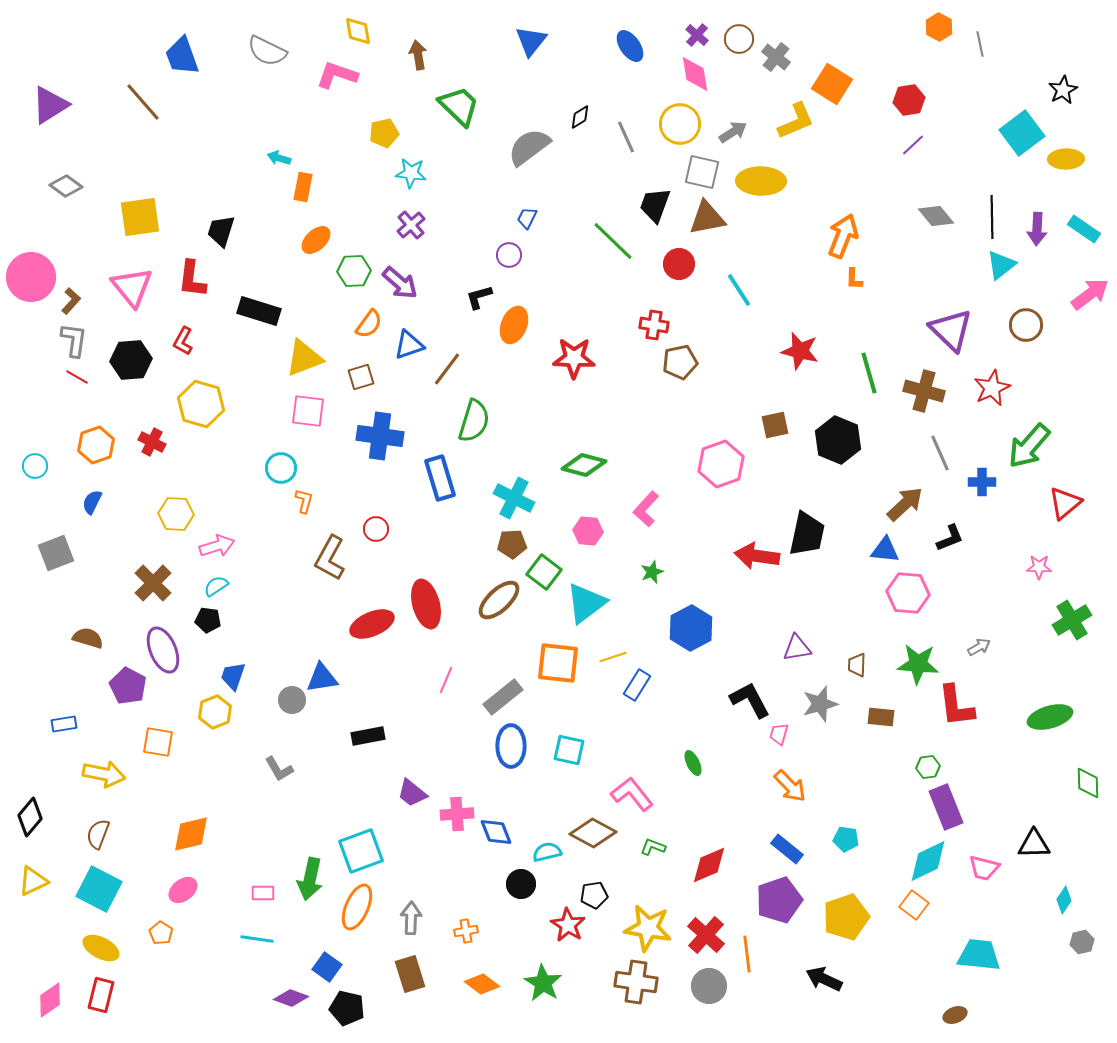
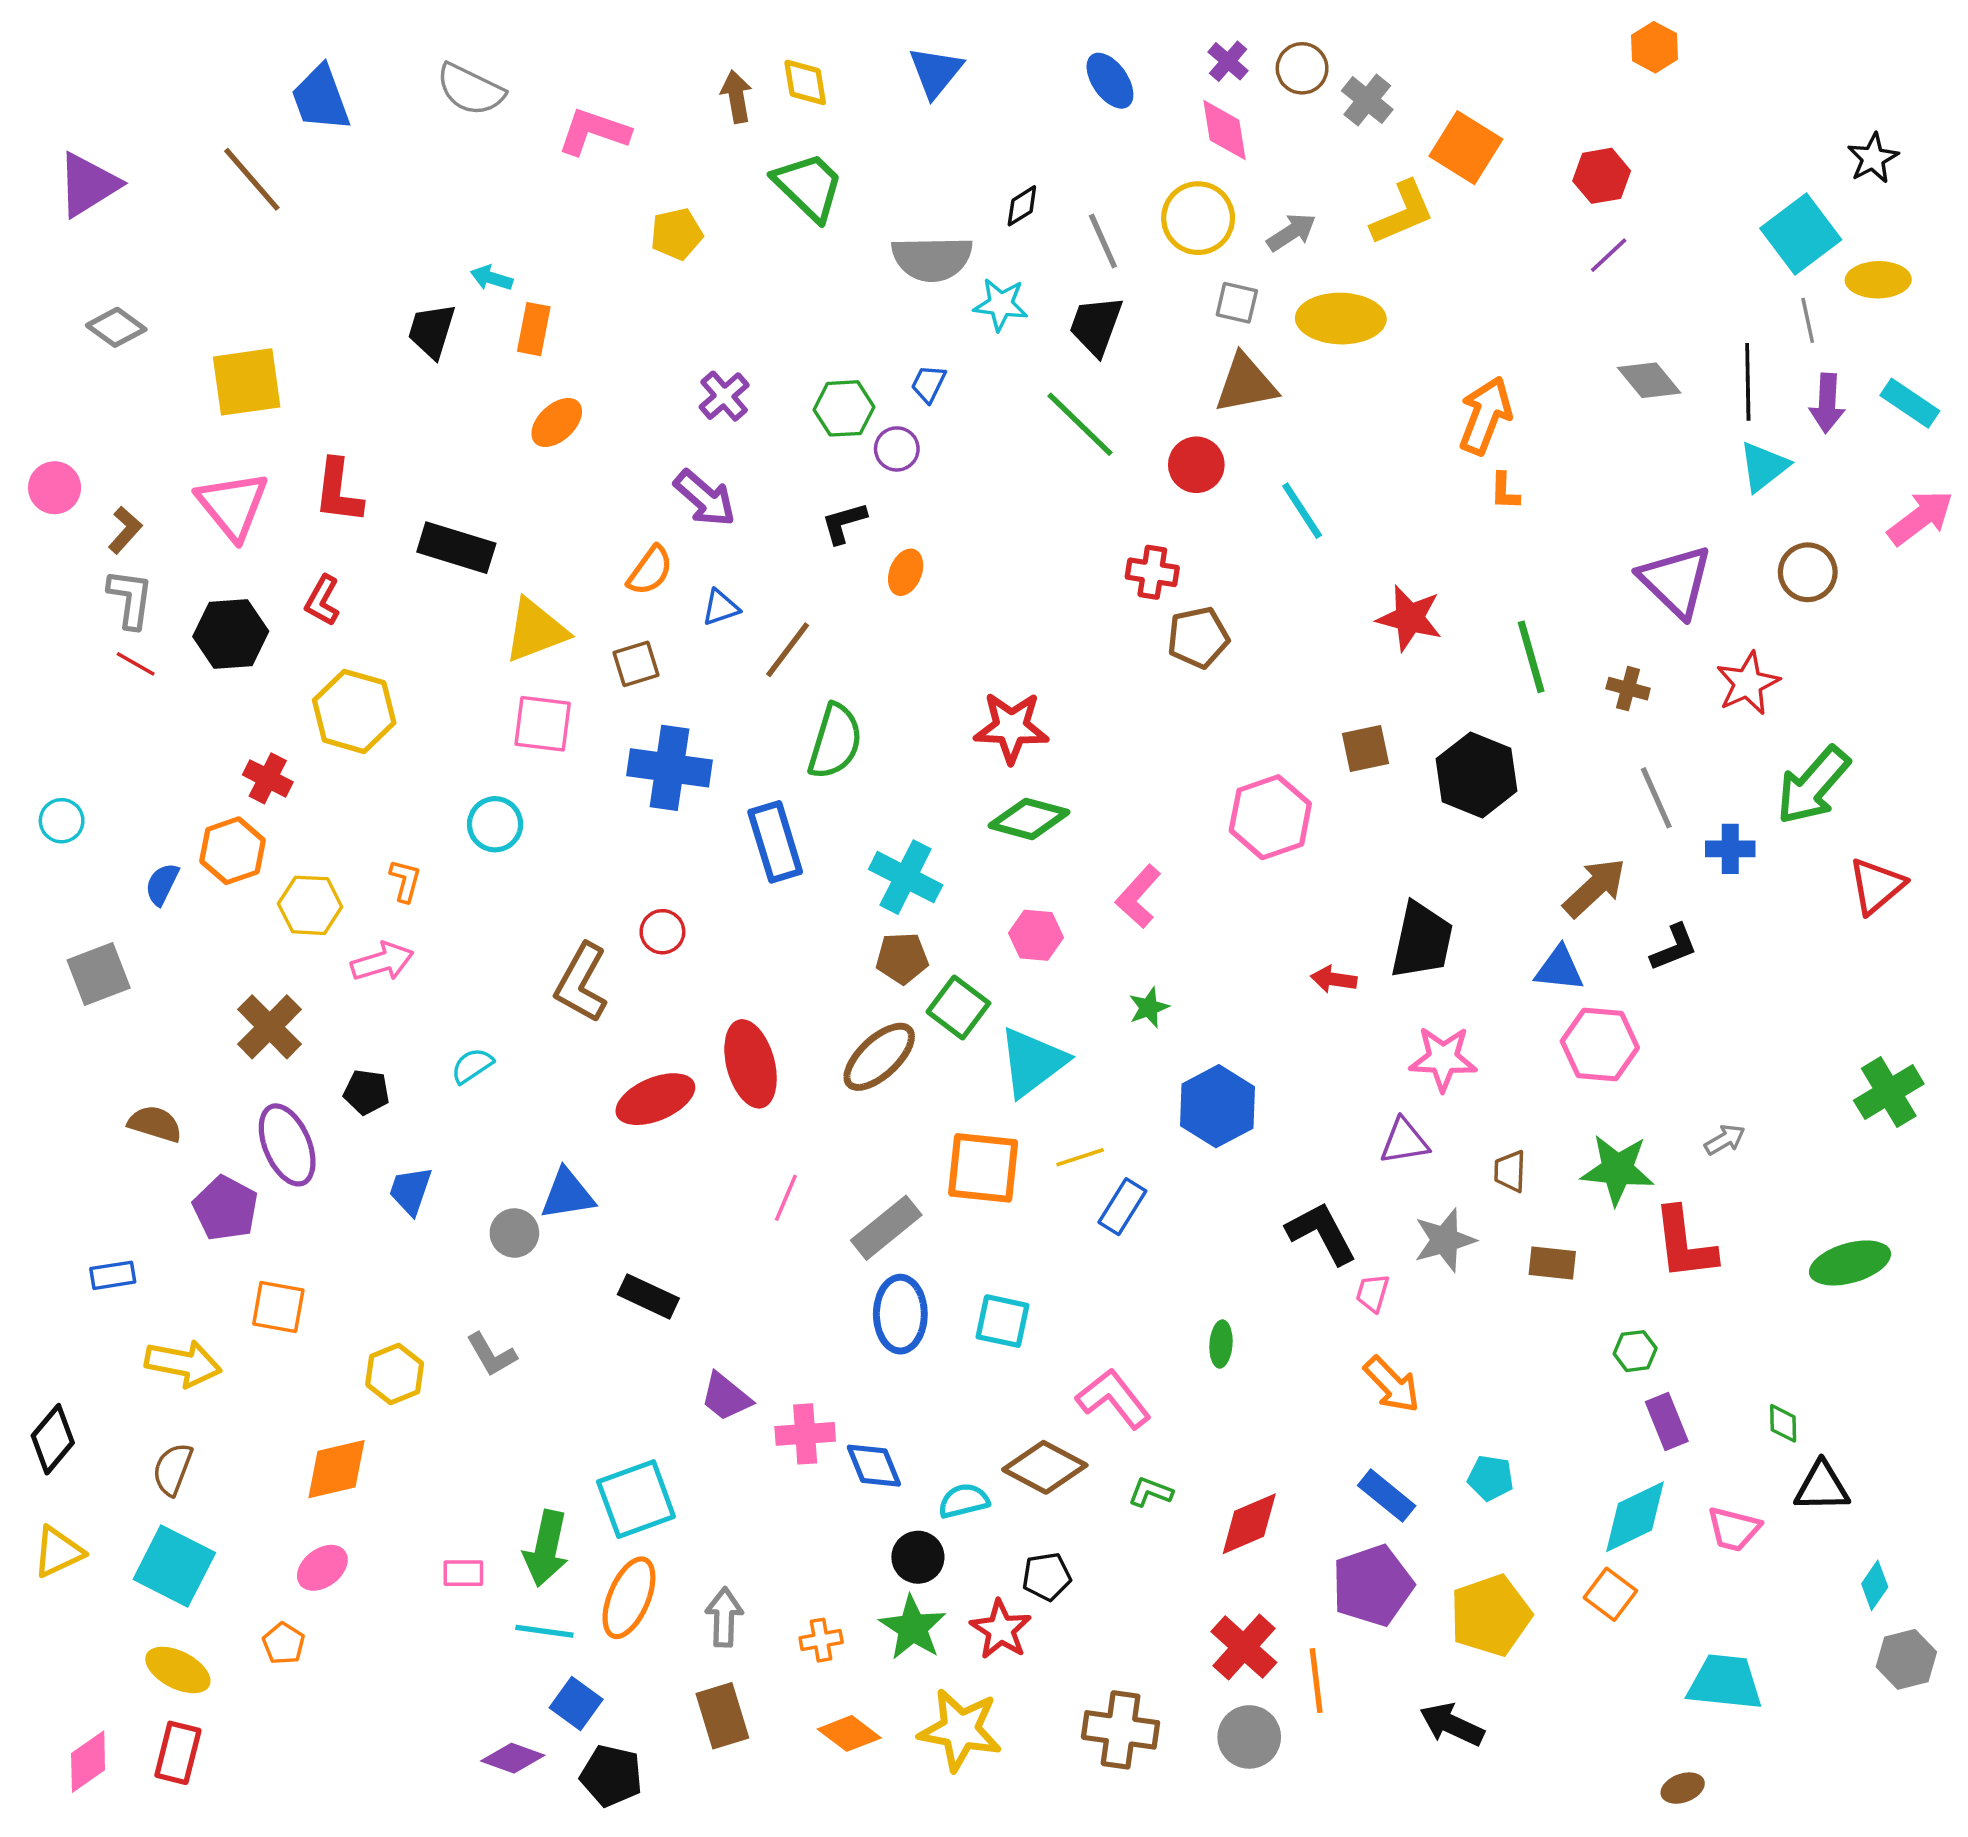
yellow diamond: (358, 31) -> (805, 82), moved
gray line: (980, 44) -> (1808, 320), moved
gray semicircle: (529, 147) -> (932, 259), turned -144
gray square: (702, 172) -> (1237, 303), size x0.7
cyan star: (411, 173) -> (1001, 304), moved
black trapezoid: (655, 205) -> (1096, 326), moved
black trapezoid: (221, 231) -> (432, 331), moved
green hexagon: (354, 271) -> (844, 408), moved
pink circle: (31, 277) -> (55, 488), size x0.6
orange ellipse: (514, 325) -> (906, 572), size x0.7
blue triangle: (409, 345) -> (721, 608), size x0.7
red star: (574, 358) -> (1011, 727), moved
brown cross: (924, 391) -> (1628, 689), size x0.6
orange hexagon: (96, 445) -> (233, 851), moved
orange L-shape: (304, 501) -> (405, 881), moved
red arrow: (757, 556) -> (1334, 979), size x0.6
pink star: (1039, 567) -> (1443, 1059), moved, size x1.5
cyan semicircle: (216, 586) -> (472, 1066), moved
yellow hexagon: (215, 712) -> (395, 1374), moved
black rectangle: (368, 736) -> (648, 1296), turned 36
green ellipse: (693, 763) -> (1221, 1344), turned 30
green diamond: (1088, 783) -> (1783, 1423), moved, size x0.7
purple rectangle: (946, 807) -> (1667, 1422), size x0.7
yellow star: (648, 928) -> (960, 1730), moved
cyan line: (257, 939) -> (544, 1631), moved
gray hexagon: (1082, 942) -> (1906, 1659), size x1.4
green star: (543, 983) -> (913, 1628), moved

